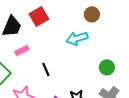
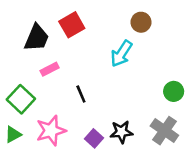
cyan arrow: (77, 38) -> (121, 54), turned -40
green circle: (107, 67) -> (174, 91), moved

